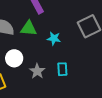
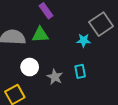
cyan star: (54, 38) -> (84, 40), moved

